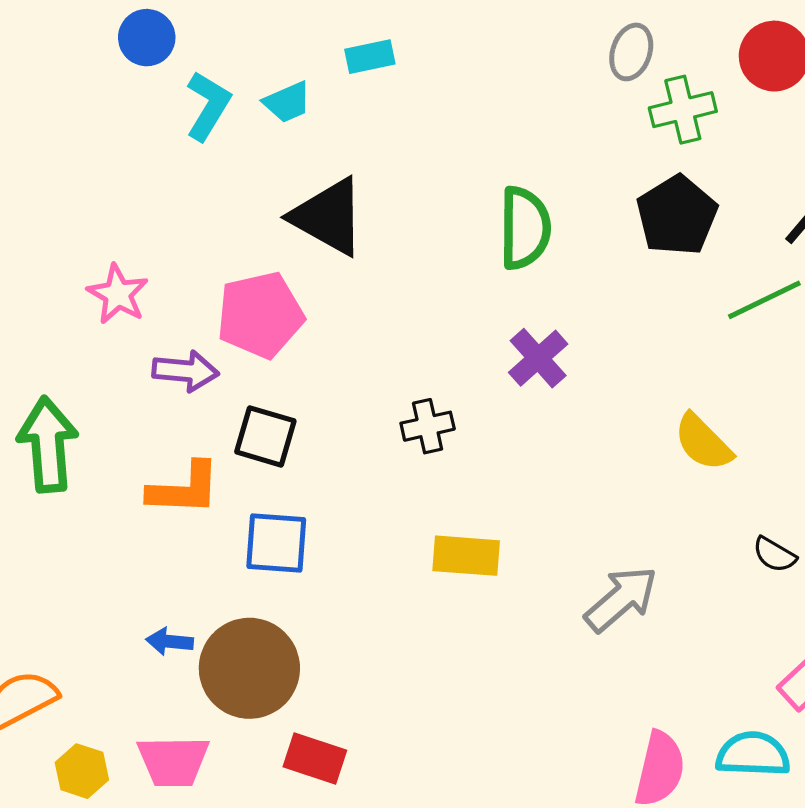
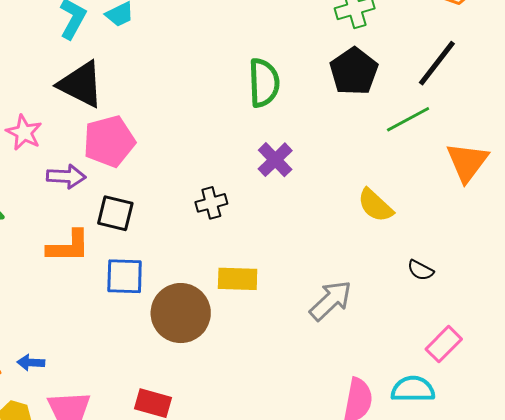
black triangle: (328, 217) -> (81, 84), moved
blue arrow: (170, 641) -> (31, 363), moved
brown circle: (249, 668) -> (181, 313), moved

